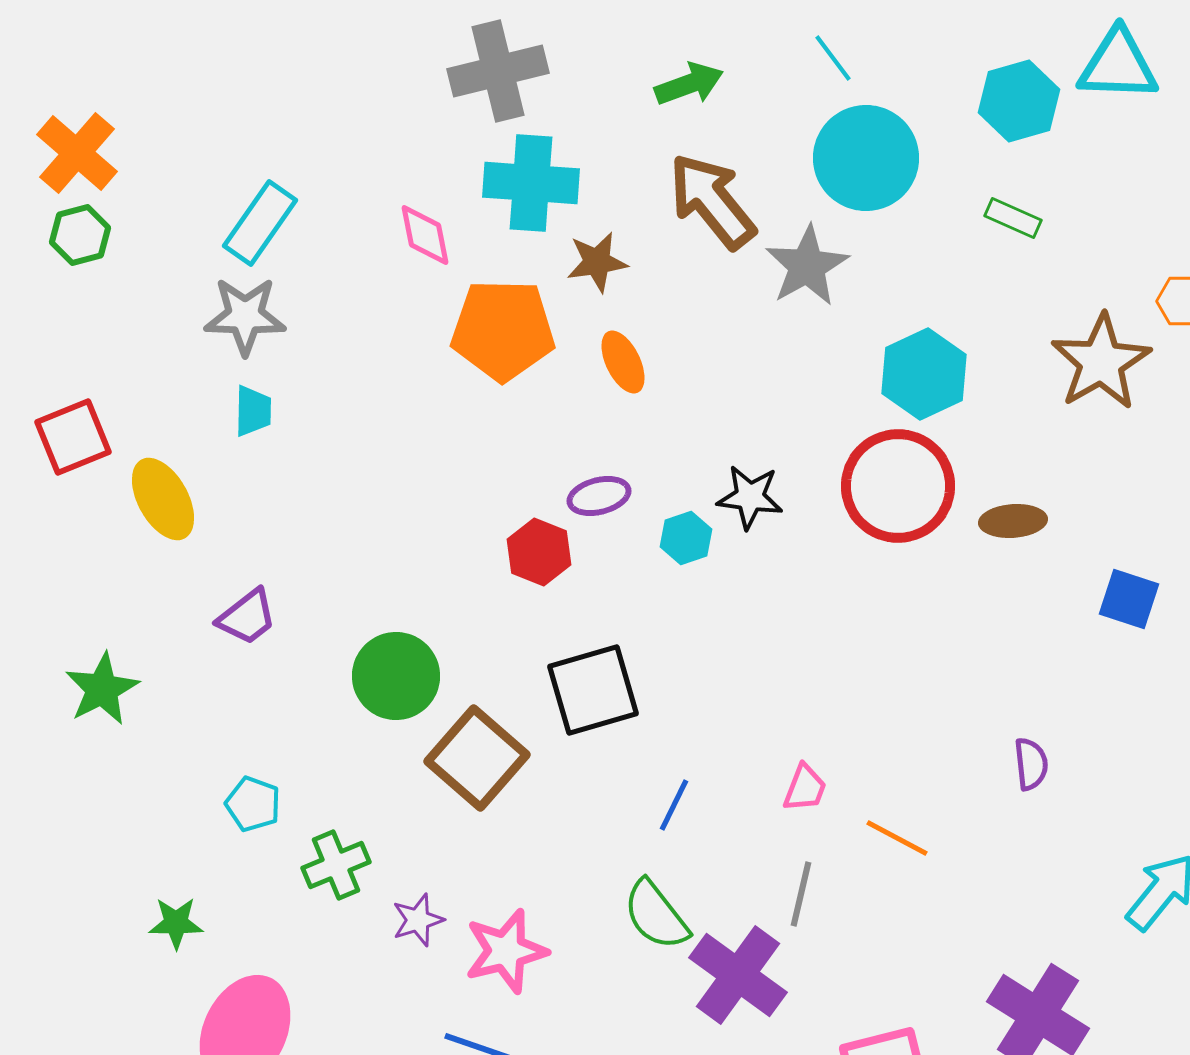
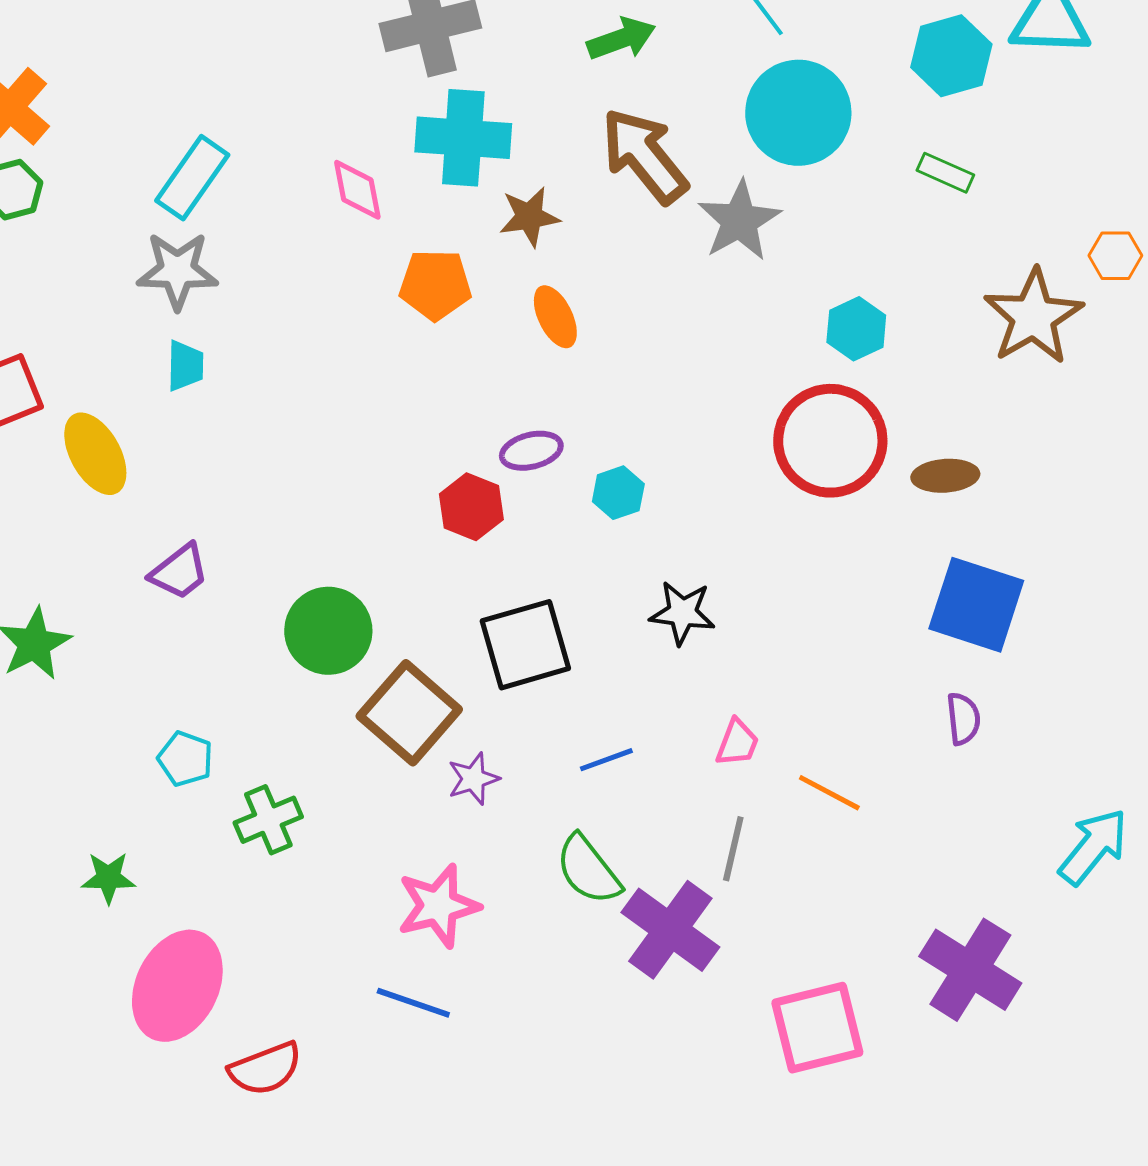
orange pentagon: (503, 330) -> (435, 285), size x0.7
cyan hexagon: (924, 374) -> (856, 329), size x0.7
black star: (750, 497) -> (682, 613), moved
blue square: (1129, 599) -> (976, 605), moved, size x1.6
blue line: (674, 805) -> (606, 760), turned 44
purple star: (418, 920) -> (473, 779), moved

